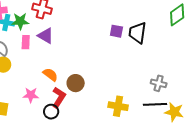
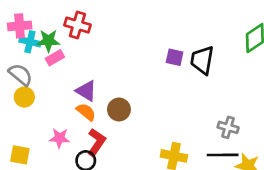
purple triangle: (46, 36) -> (86, 91), moved
pink rectangle: (26, 42) -> (55, 58), moved, turned 56
brown circle: (76, 83) -> (119, 110), moved

